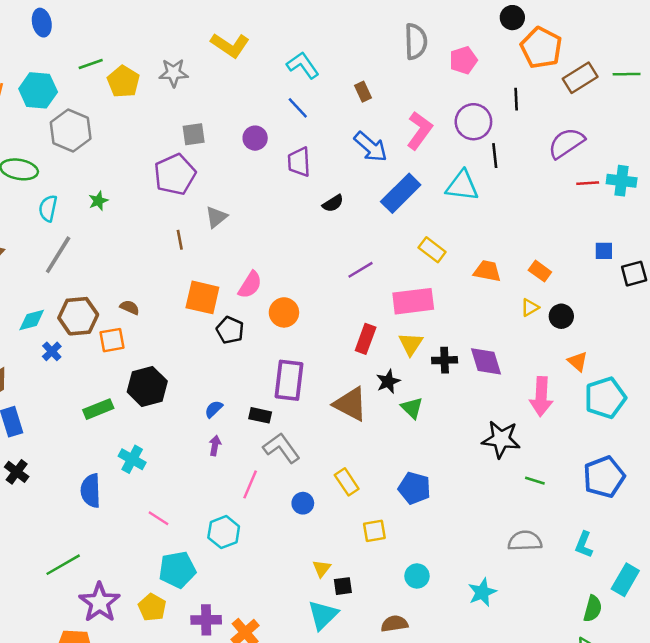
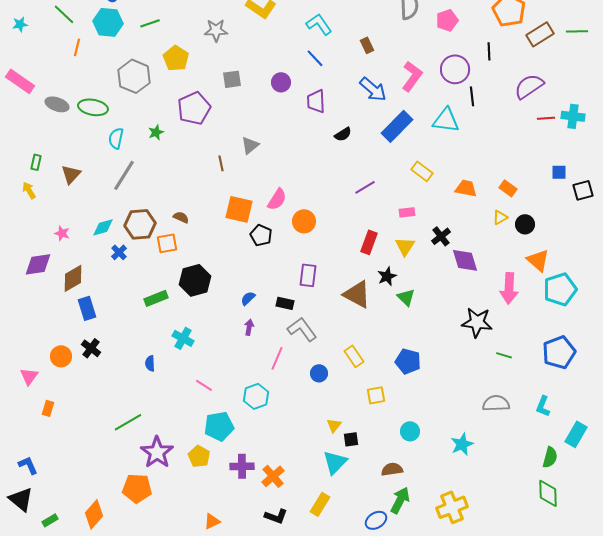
yellow pentagon: (123, 82) -> (176, 58), moved
cyan hexagon: (38, 90) -> (108, 22), moved
purple pentagon: (175, 174) -> (194, 108), moved
pink rectangle: (413, 301) -> (407, 212), size x0.5
black cross: (445, 360) -> (441, 236), moved, turned -36
orange triangle: (578, 361) -> (538, 260), size x1.4
purple rectangle: (289, 380) -> (308, 275), size x0.7
blue semicircle: (91, 491) -> (150, 363), size x0.6

